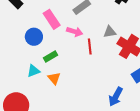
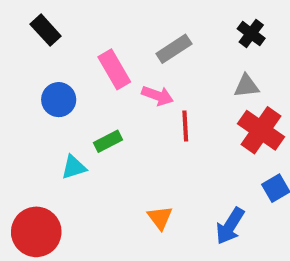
gray triangle: (110, 32) -> (246, 86), moved
blue circle: (34, 37) -> (59, 100), moved
orange triangle: (54, 78) -> (160, 218), moved

